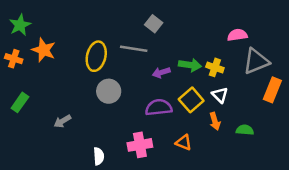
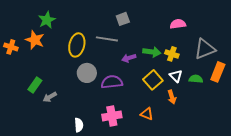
gray square: (154, 24) -> (123, 19), turned 32
green star: (20, 25) -> (47, 20), moved
pink semicircle: (237, 35) -> (178, 24), moved
green rectangle: (20, 102) -> (35, 85), moved
purple semicircle: (159, 107) -> (112, 82), moved
green semicircle: (245, 130) -> (196, 79), moved

